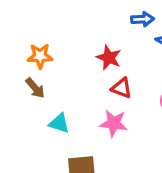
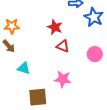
pink star: (114, 123) -> (63, 79), moved

